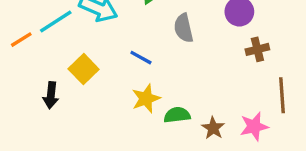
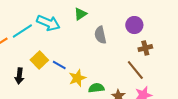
blue line: (141, 58) -> (59, 65), moved
brown line: (282, 95) -> (135, 70), moved, turned -35

